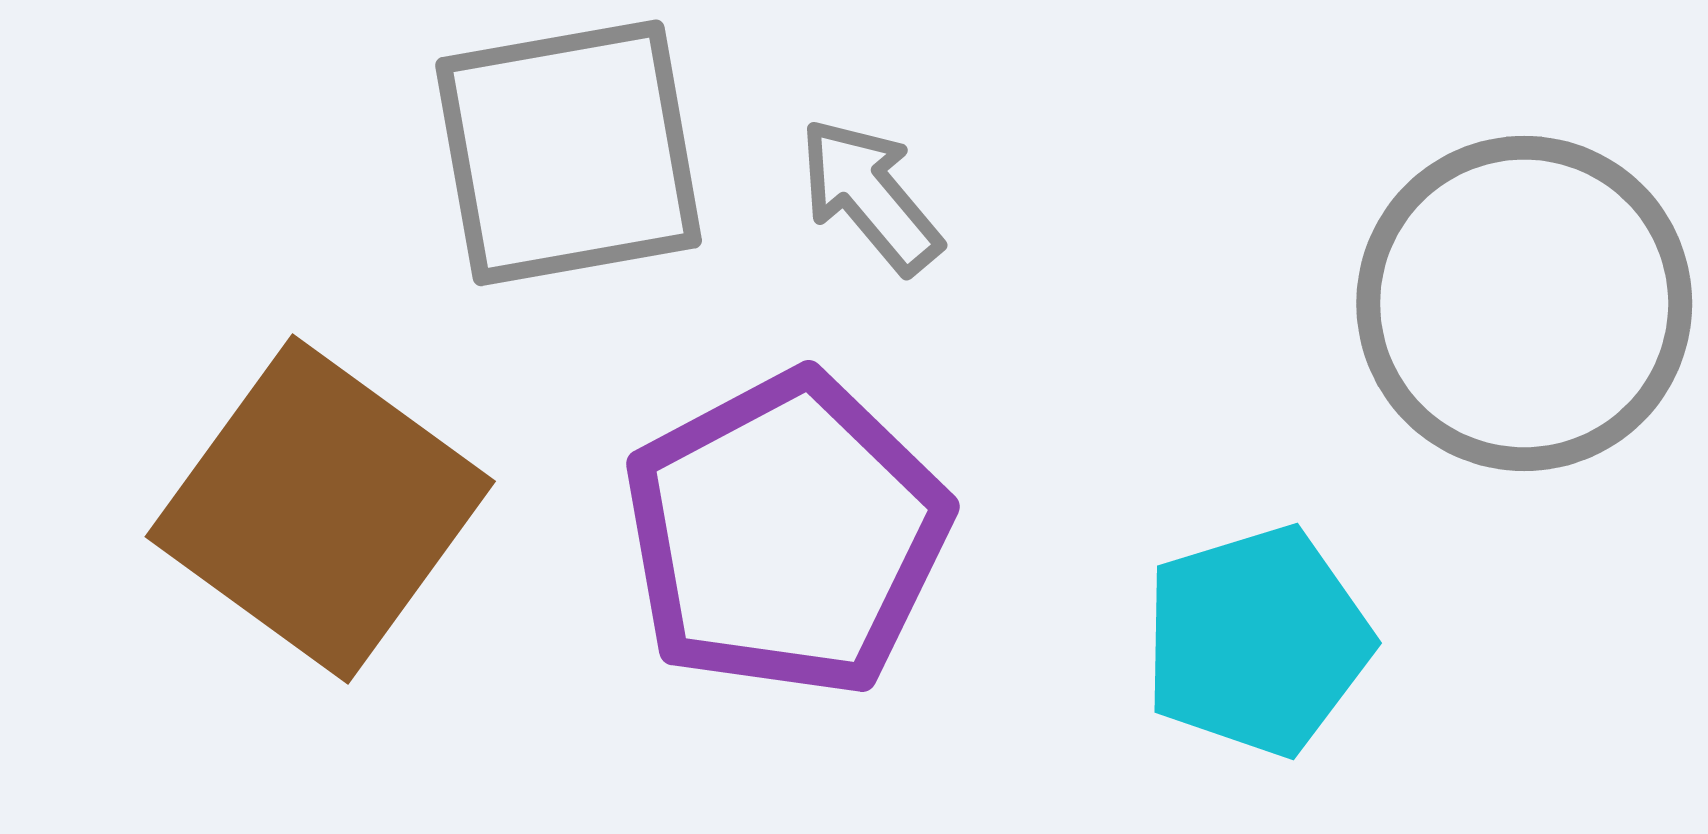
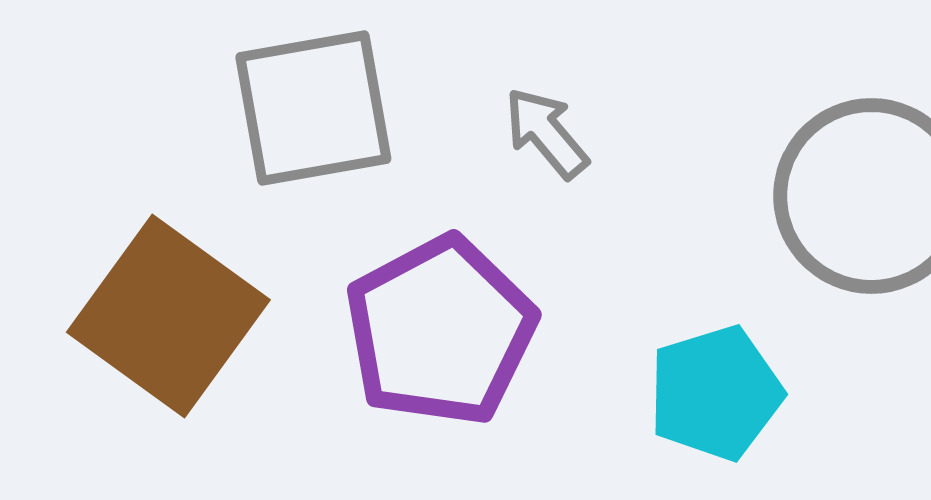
gray arrow: (870, 196) -> (546, 133), moved

